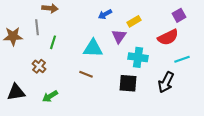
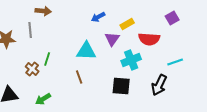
red semicircle: (168, 37) -> (149, 39), moved, turned 30
green line: (53, 42) -> (47, 59), moved
cyan cross: (138, 57) -> (131, 60), turned -30
brown line: (86, 74) -> (79, 77), turned 48

